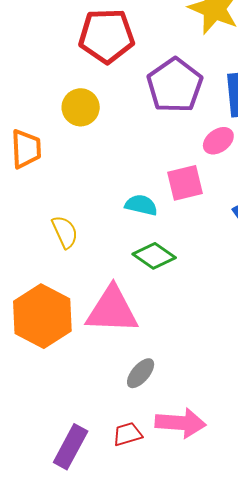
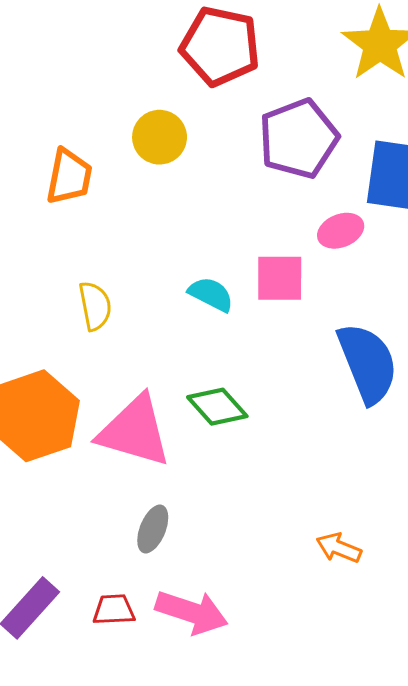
green diamond: (154, 256) -> (217, 407), moved
gray ellipse: (141, 373) -> (153, 529), turned -32

